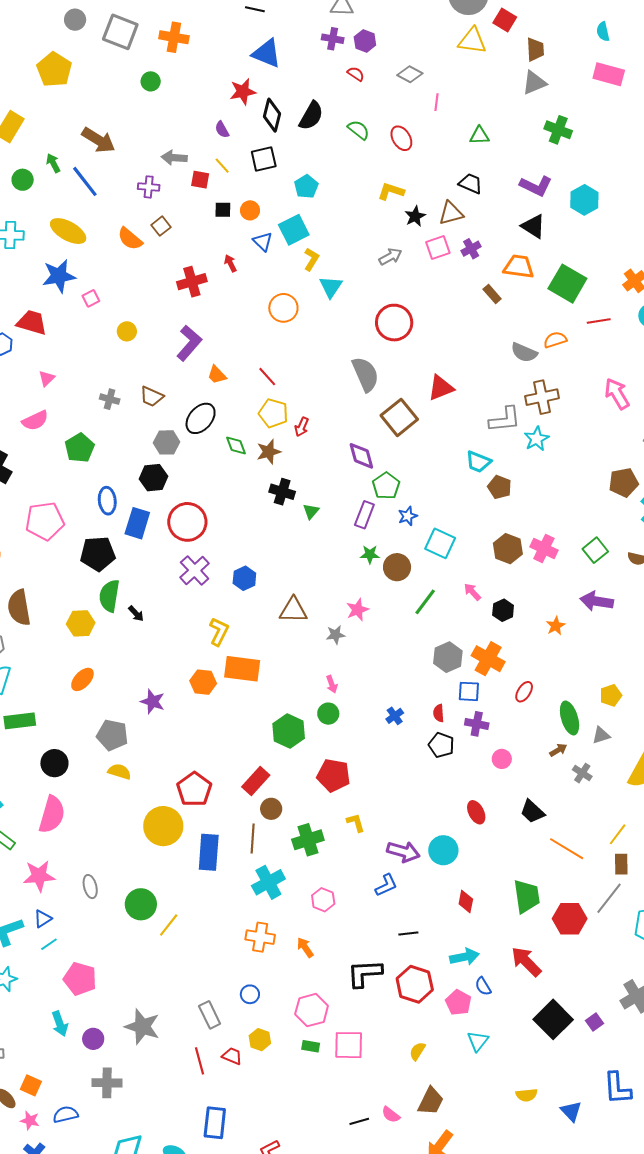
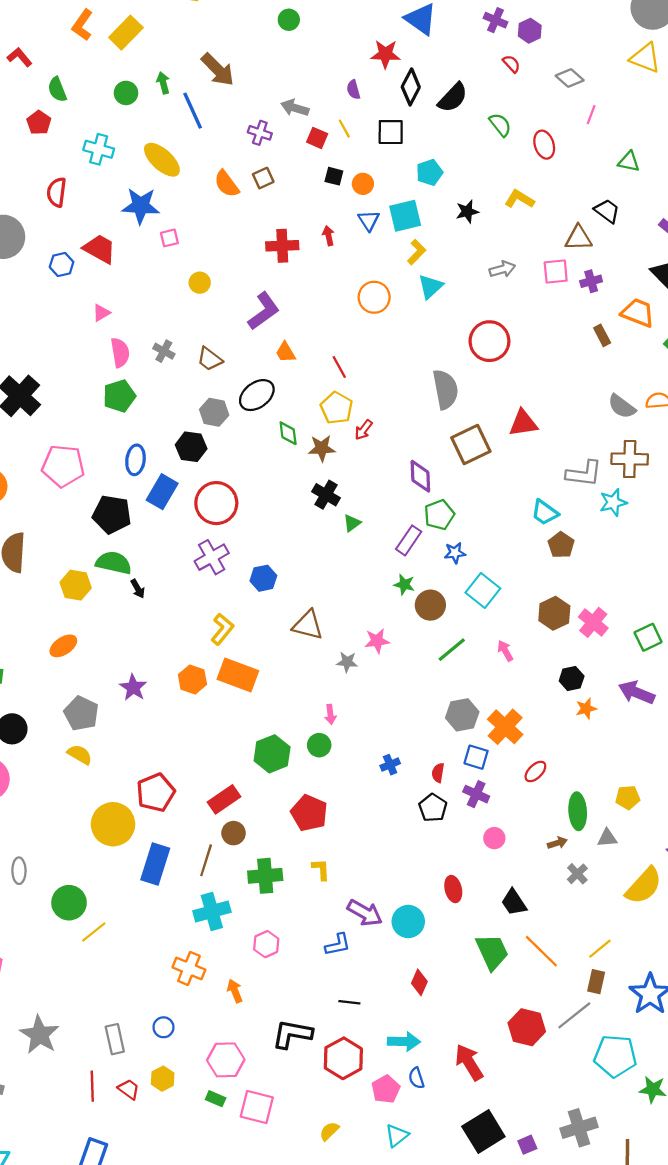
black star: (415, 216) -> (467, 212), moved
pink semicircle: (35, 421) -> (120, 352), moved, turned -88
green semicircle: (109, 596) -> (114, 563), turned 80
black hexagon: (503, 610) -> (572, 678), moved
green trapezoid: (527, 896) -> (492, 952), moved, turned -30

